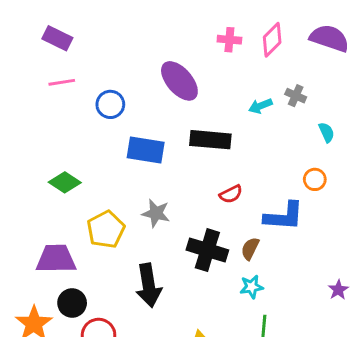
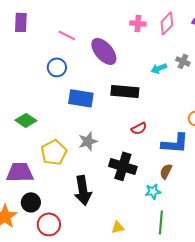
purple rectangle: (57, 38) -> (21, 22), turned 66
pink line: (62, 82) -> (67, 35), moved, turned 36
gray star: (156, 213) -> (88, 141), turned -30
brown semicircle: (250, 249) -> (166, 171), moved

